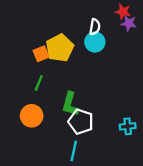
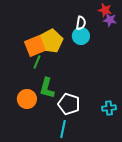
orange square: (41, 54) -> (35, 46), size x1.5
green line: (39, 83) -> (37, 62), moved
green L-shape: (70, 104) -> (47, 88), moved

